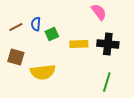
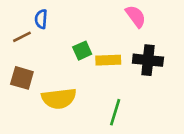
blue semicircle: (36, 24) -> (41, 19), moved
green square: (52, 34) -> (82, 51), moved
green line: (107, 82) -> (115, 112), moved

